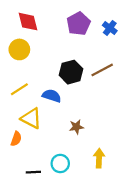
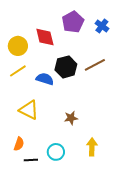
red diamond: (28, 22) -> (45, 37), moved
yellow line: (19, 89) -> (18, 71), moved
blue semicircle: (52, 96) -> (45, 79), moved
orange semicircle: (16, 139) -> (19, 144), moved

